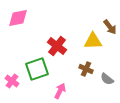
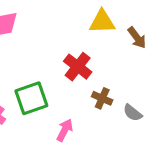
yellow triangle: (93, 41) -> (102, 22), moved
red cross: (57, 46) -> (78, 67), moved

